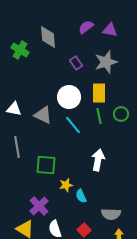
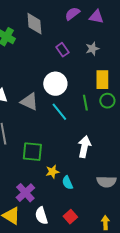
gray star: (106, 62) -> (92, 49), size x0.6
yellow rectangle: (99, 93) -> (102, 80), moved
gray semicircle: (111, 214) -> (106, 182), moved

